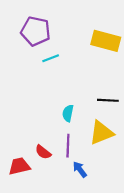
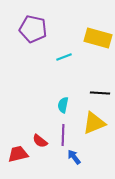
cyan line: (51, 58) -> (64, 57), moved

